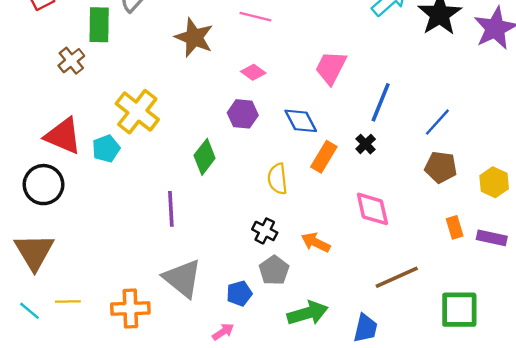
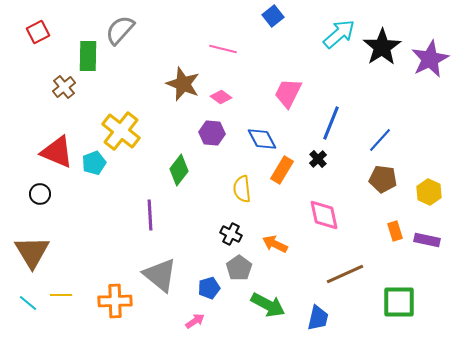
brown star: (194, 37) -> (183, 84), moved
black circle: (44, 185) -> (40, 194), size x0.6
green arrow: (308, 313) -> (268, 305), turned 44

